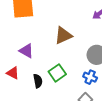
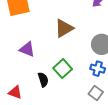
red triangle: (13, 73) -> (15, 92), moved

